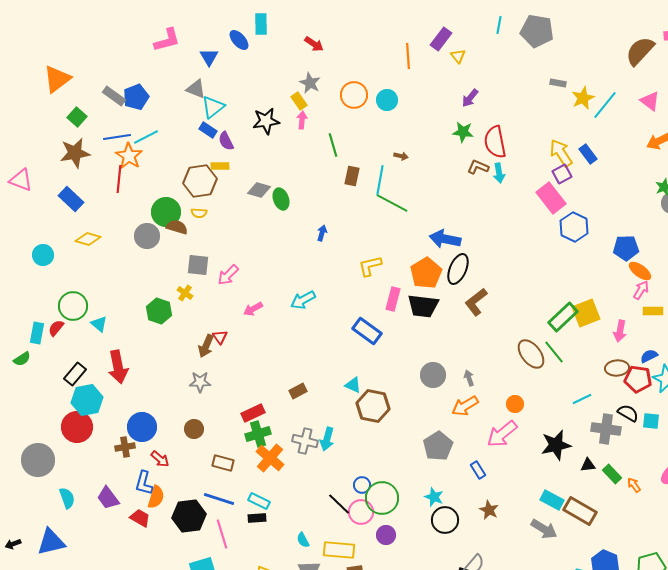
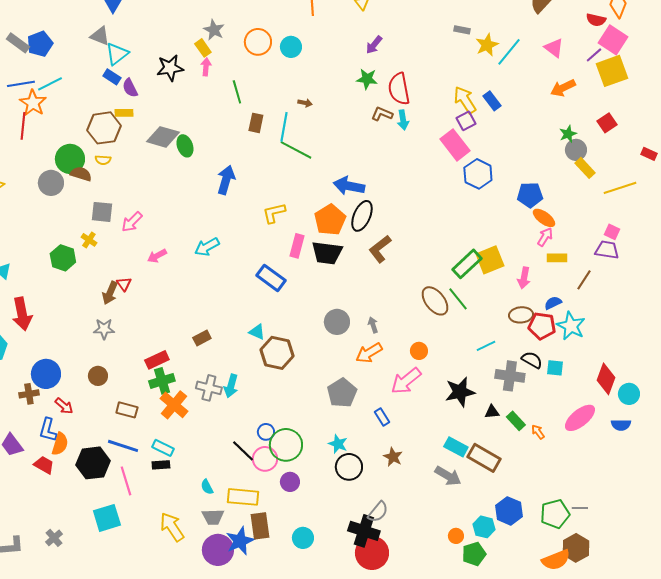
gray diamond: (259, 190) -> (163, 137), size x1.4
blue arrow: (322, 233) -> (226, 180), size x1.8

